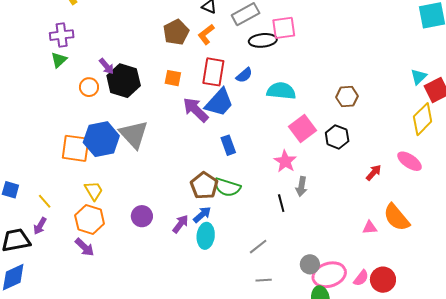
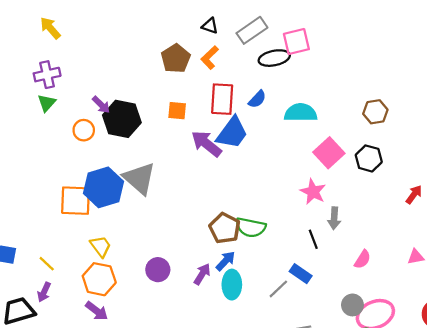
blue rectangle: (228, 145) -> (301, 274), moved, turned -30
gray line: (258, 247) -> (278, 289), moved
pink semicircle: (361, 278) -> (363, 259), moved

